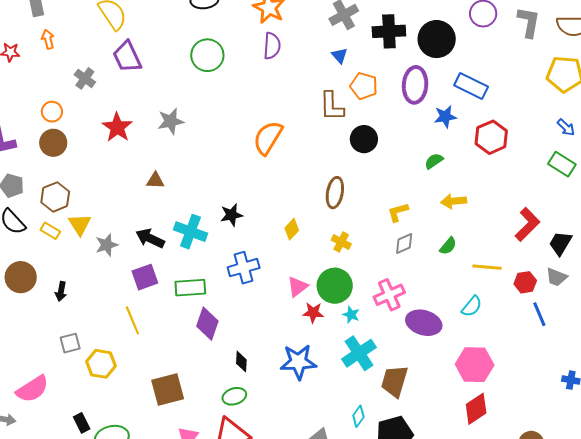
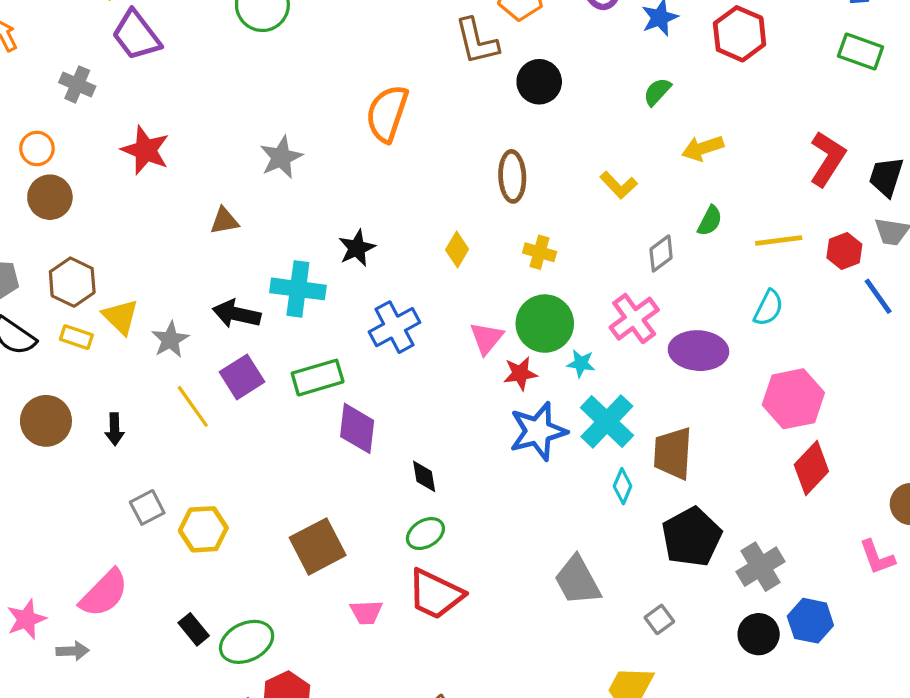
gray star: (171, 121) -> (281, 157), moved
yellow L-shape: (398, 212) -> (619, 185), turned -105
gray diamond: (404, 244) -> (661, 253), moved
yellow line: (132, 320) -> (193, 406), moved
blue star: (298, 362) -> (538, 431), moved
cyan diamond: (358, 416) -> (623, 486), moved

